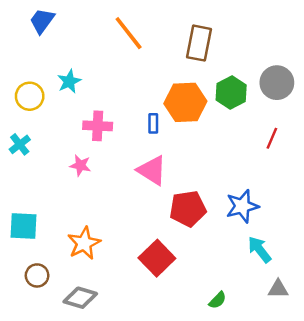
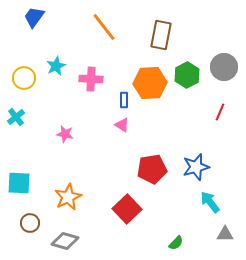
pink cross: (98, 126) -> (91, 79), moved
pink triangle: (152, 170) -> (122, 125), moved, size x0.6

